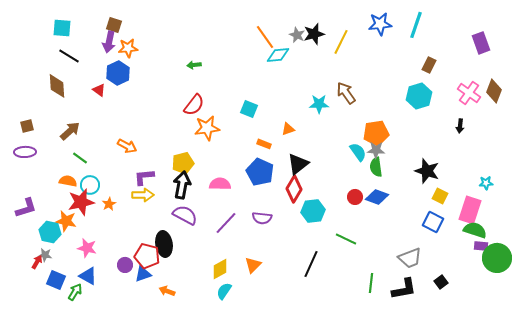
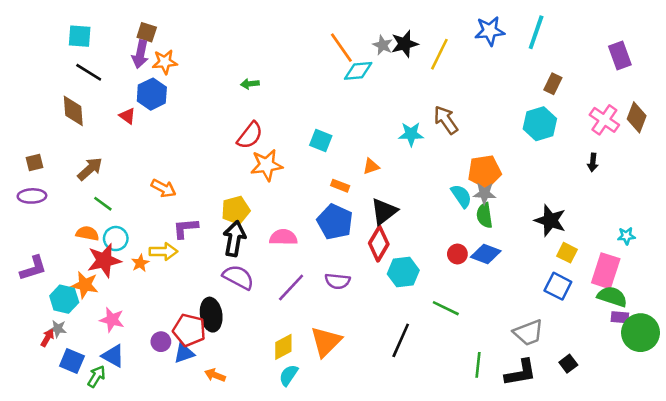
yellow arrow: (143, 195) -> (163, 251), moved
orange triangle: (253, 265) -> (326, 342), size x1.5

